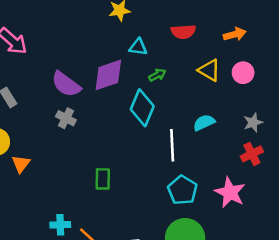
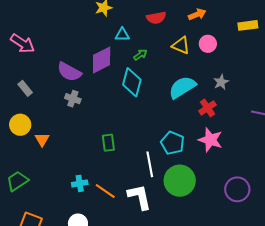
cyan semicircle: (204, 123) -> (182, 87), size x1.6
white line: (172, 145) -> (150, 164), moved
red cross: (252, 154) -> (208, 108), moved

